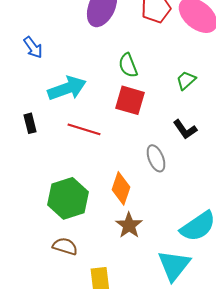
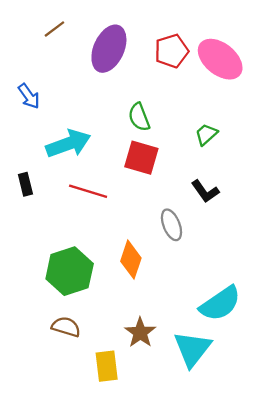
brown star: (129, 225) -> (140, 333), moved

